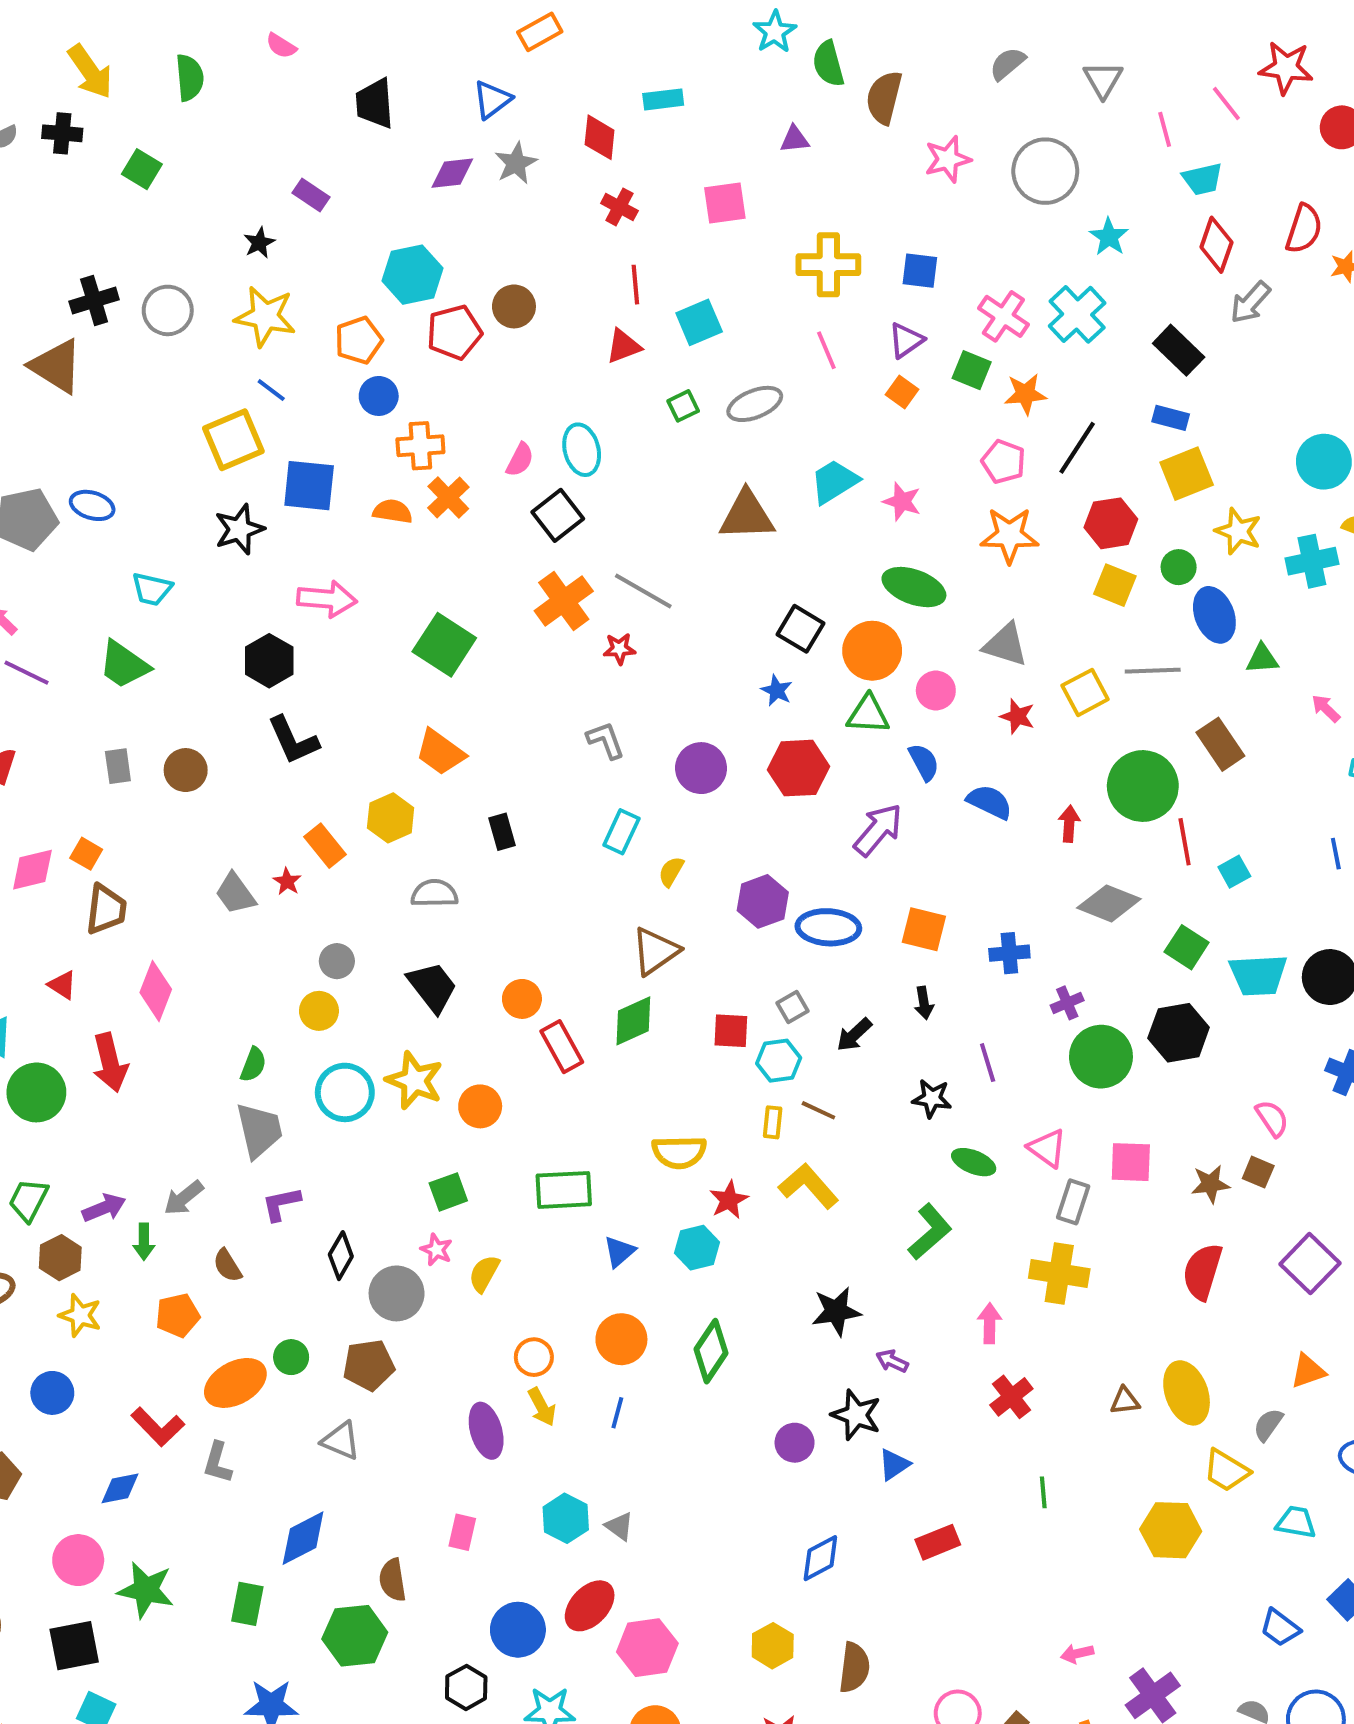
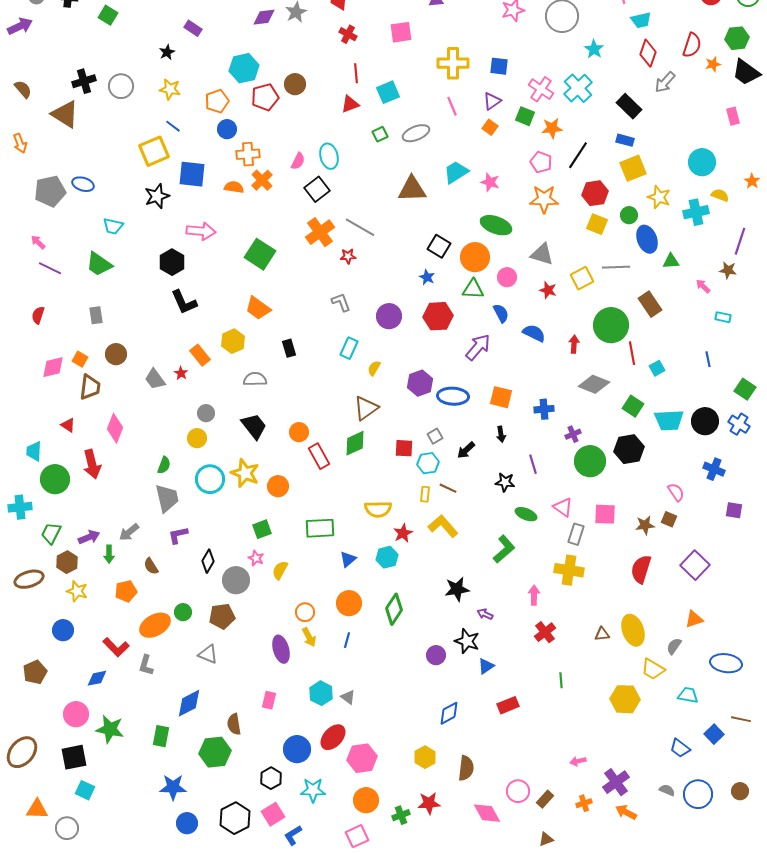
yellow star: (265, 316) -> (170, 89), size x0.7
brown circle: (186, 770) -> (116, 354), moved

